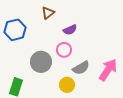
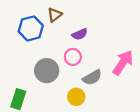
blue hexagon: (15, 30) -> (31, 28), moved
pink arrow: (108, 70) -> (123, 63), moved

